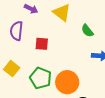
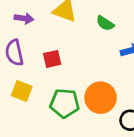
yellow square: (12, 69) -> (22, 91), moved

